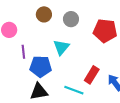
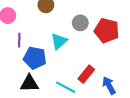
gray circle: (71, 19) -> (80, 23), moved

